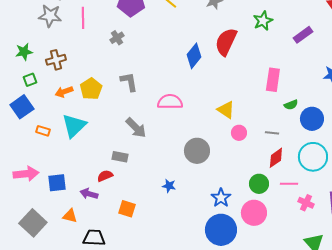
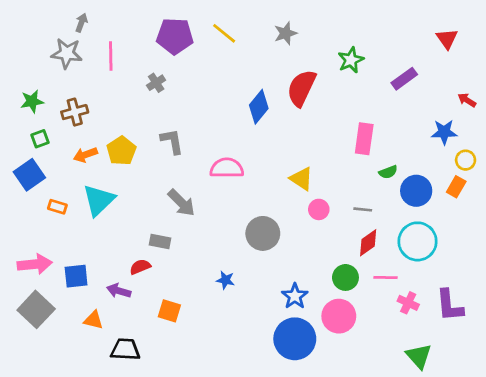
gray square: (33, 223) -> (36, 309), moved

